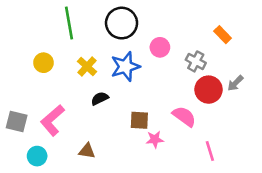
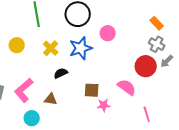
gray cross: (196, 61) -> (157, 44), moved
brown triangle: (87, 151) -> (51, 99), moved
cyan circle: (37, 156) -> (32, 118), moved

